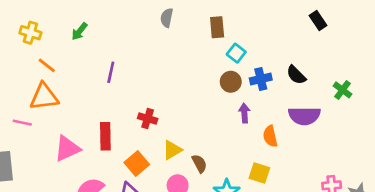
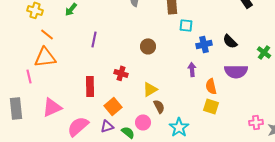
cyan square: (236, 53) -> (186, 25), turned -32
brown circle: (231, 82) -> (148, 46), moved
pink line: (22, 123) -> (29, 76), turned 64
pink triangle: (67, 149) -> (52, 107), moved
yellow triangle: (172, 150) -> (150, 89), moved
yellow square: (259, 173) -> (211, 106), moved

